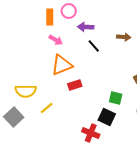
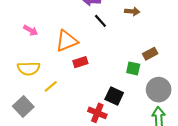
pink arrow: (56, 40) -> (31, 30), moved
green square: (116, 98) -> (133, 68), moved
gray square: (14, 117) -> (23, 107), moved

